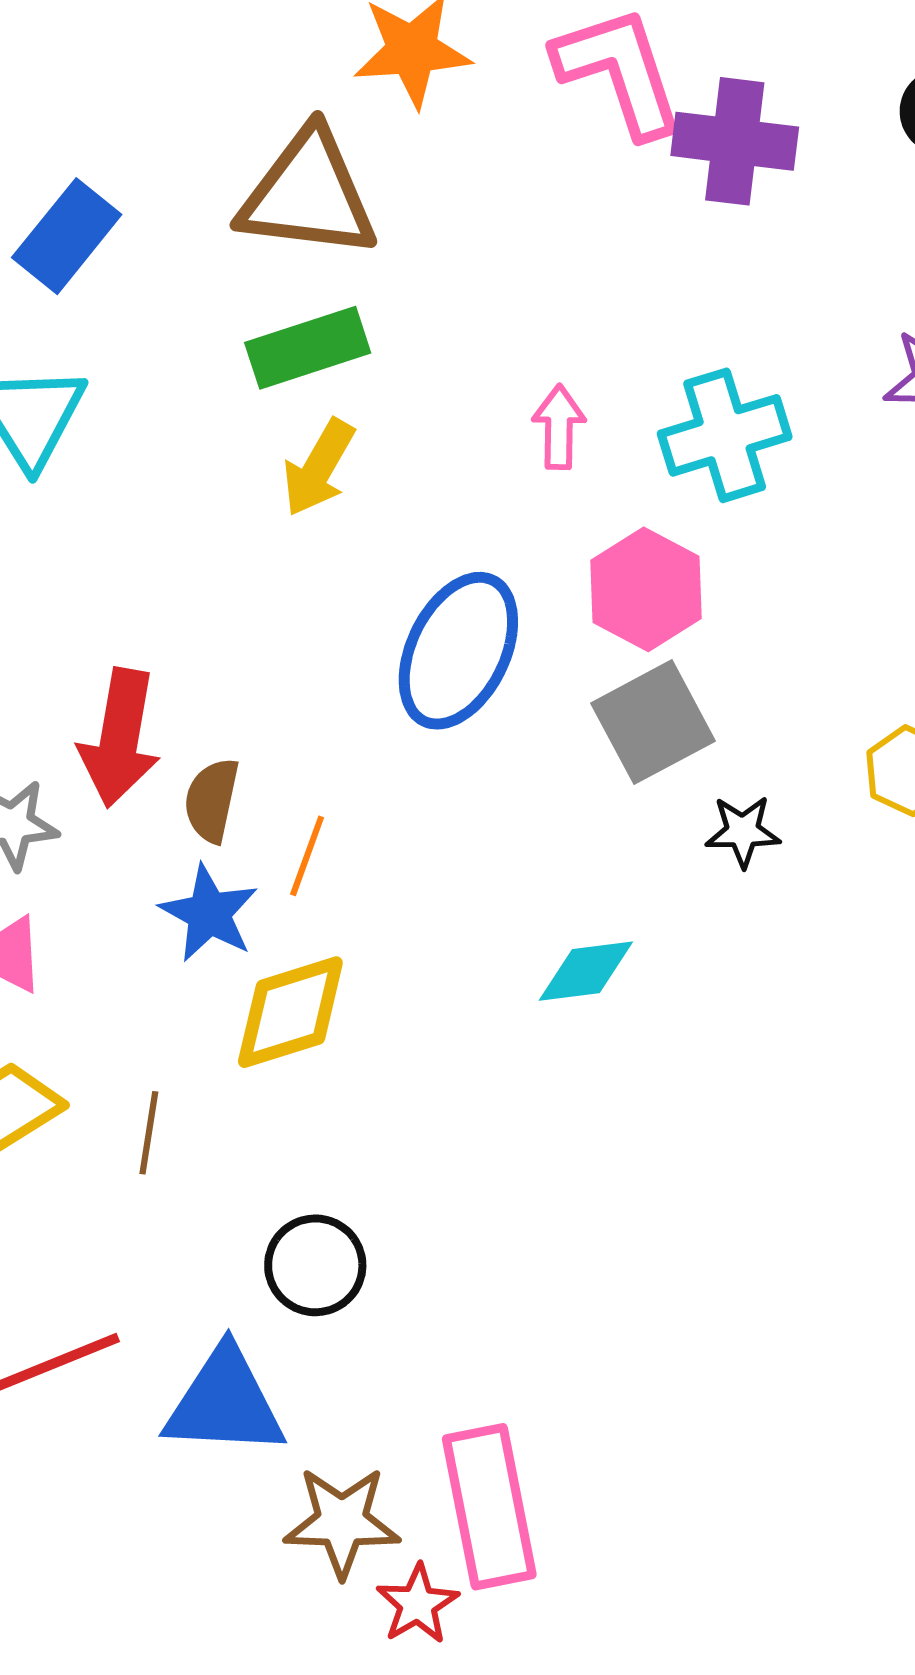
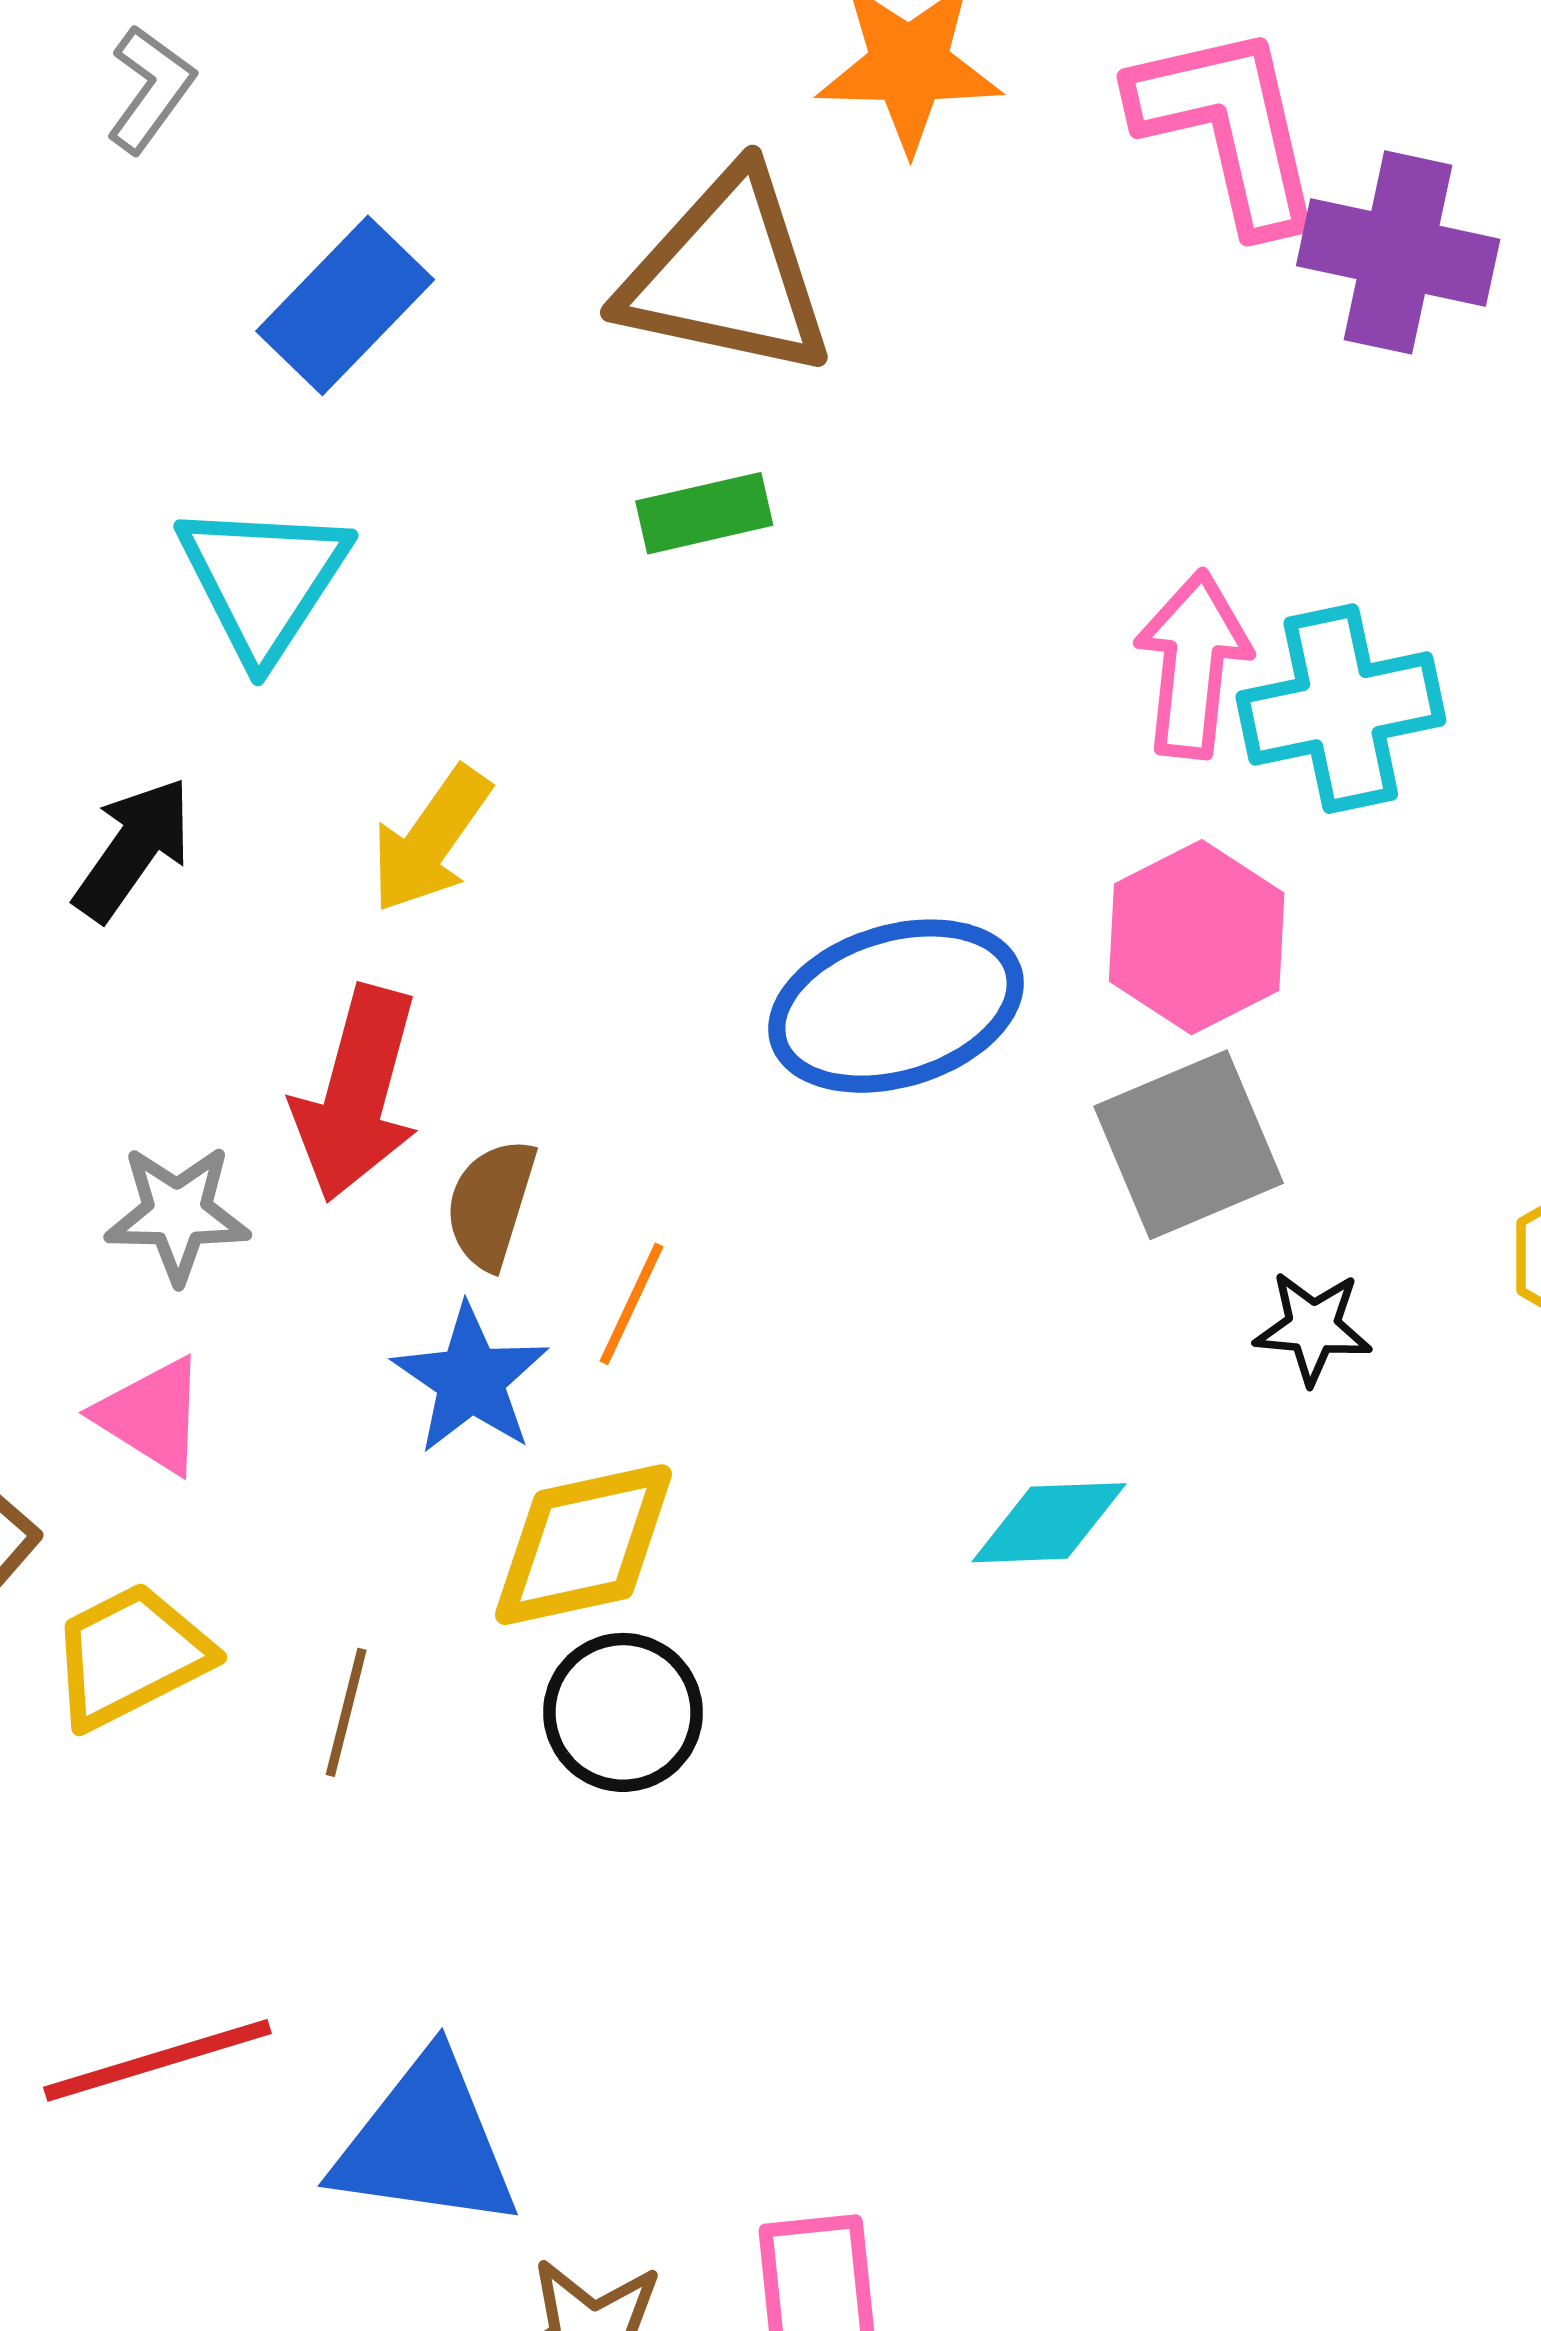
green rectangle: (308, 348) -> (704, 513), size x0.7
pink arrow: (559, 427) -> (1193, 664), moved, size x1.4
yellow arrow: (319, 468) -> (430, 840), moved
blue ellipse: (458, 651) -> (896, 1006), turned 42
black circle: (315, 1265) -> (623, 1712), moved

